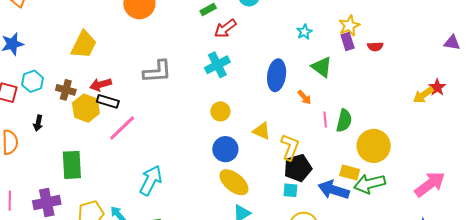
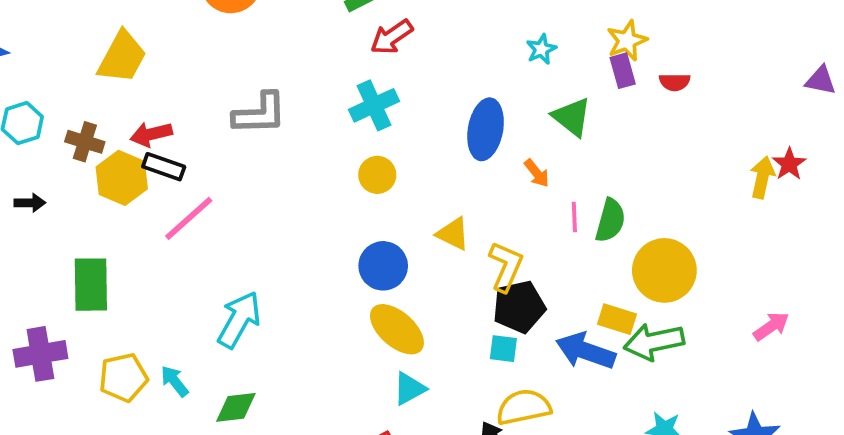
yellow arrow: (423, 95) -> (762, 177), turned 135
yellow circle: (220, 111) -> (377, 175), moved
black arrow: (38, 123) -> (30, 203), turned -105
pink arrow: (430, 184) -> (771, 326), moved, size x0.6

